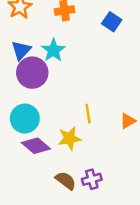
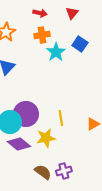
cyan star: (53, 50) -> (56, 52), moved
purple circle: (32, 73) -> (26, 114), moved

